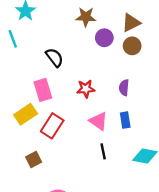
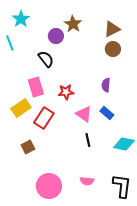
brown star: (86, 17) -> (73, 24), turned 30
purple circle: (104, 38) -> (56, 36), moved
red star: (86, 89) -> (66, 92), moved
blue rectangle: (125, 120) -> (107, 113), turned -40

